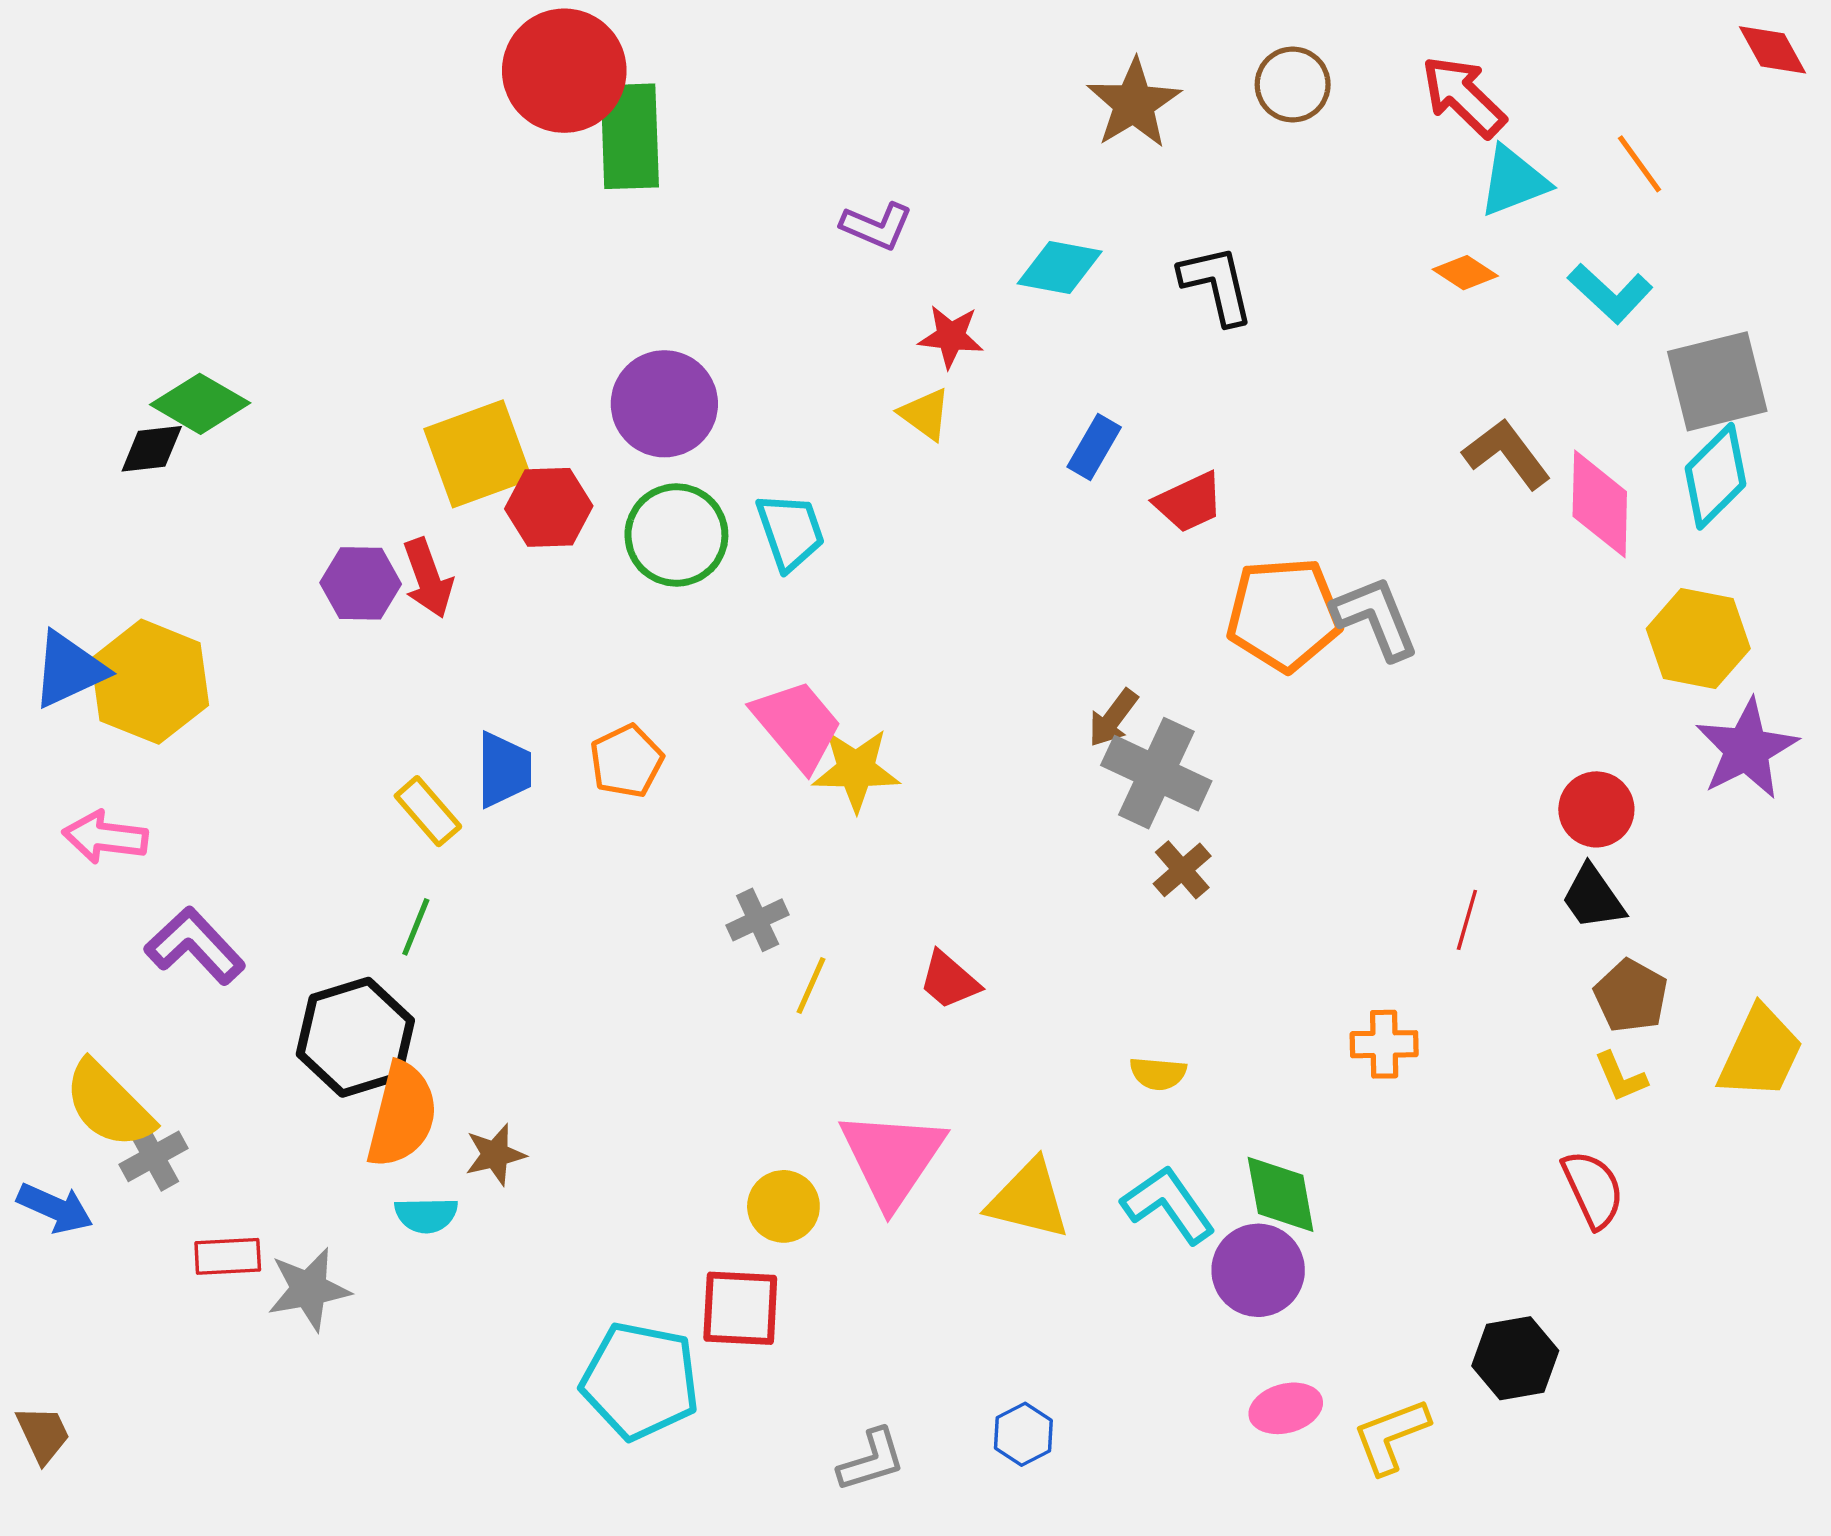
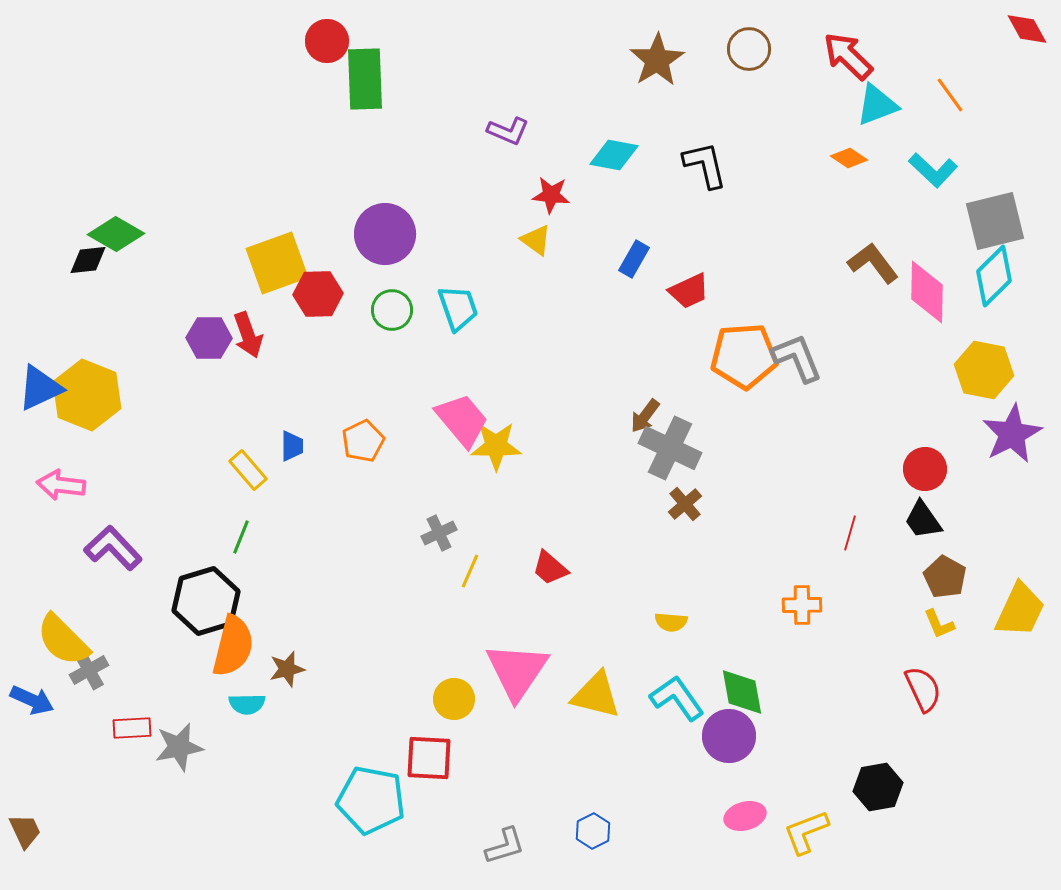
red circle: (564, 71) -> (327, 41), size x0.6
green circle: (676, 535) -> (392, 310), size x0.7
blue trapezoid: (504, 770) -> (292, 446), size x0.7

